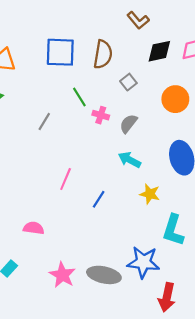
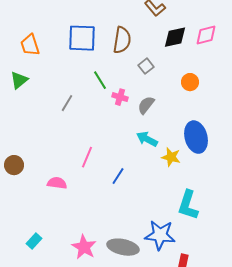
orange circle: (175, 99) -> (190, 82), size x0.7
yellow star: (150, 194) -> (171, 157), moved
pink semicircle: (34, 228) -> (57, 183), moved

